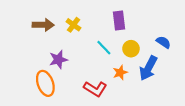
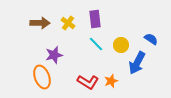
purple rectangle: (119, 20) -> (95, 19), moved
orange star: (120, 73) -> (111, 81), moved

